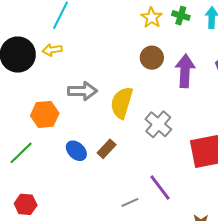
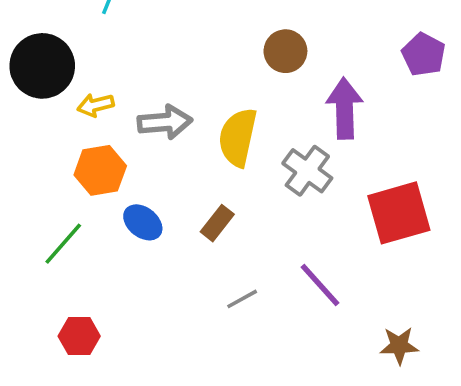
yellow arrow: (52, 50) -> (96, 105), moved
purple arrow: (185, 71) -> (345, 108), moved
blue ellipse: (76, 151) -> (143, 222), moved
gray line: (130, 202) -> (242, 299), moved

